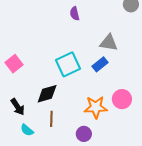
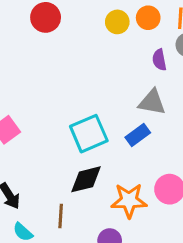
purple semicircle: (75, 14) -> (159, 60), moved
black diamond: (47, 94) -> (86, 179), moved

